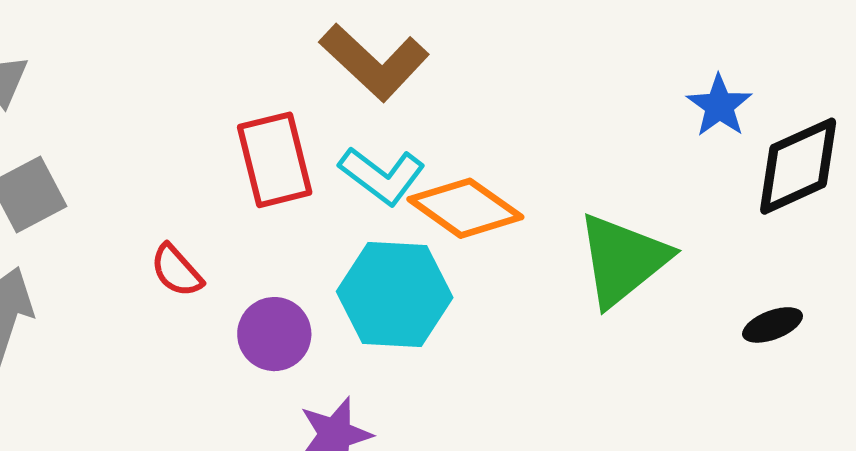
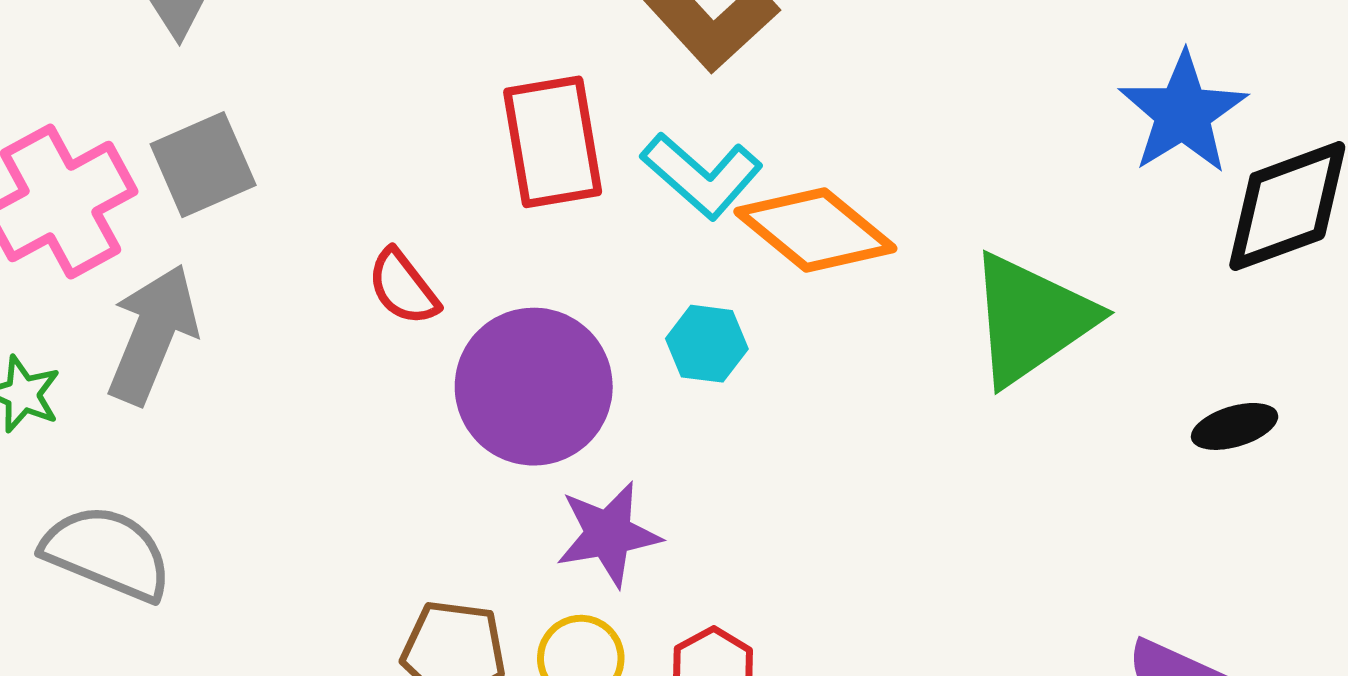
blue star: (719, 106) -> (1183, 113), size x1.4
cyan hexagon: (395, 294) -> (707, 344), size x0.5
purple circle: (274, 334) -> (534, 387), size x1.5

